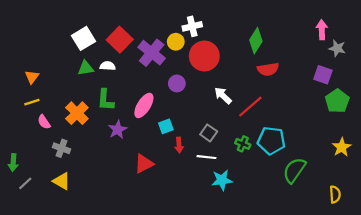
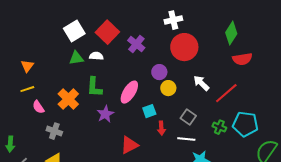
yellow circle: (176, 42) -> (168, 88), moved
purple cross: (152, 53) -> (136, 44), size x0.7

